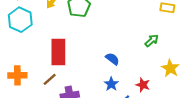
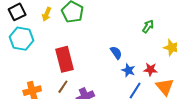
blue semicircle: (112, 59) -> (116, 53), turned 32
blue star: (111, 84) -> (128, 70), moved

